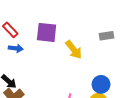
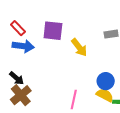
blue arrow: (16, 48) -> (23, 46), size x1.5

